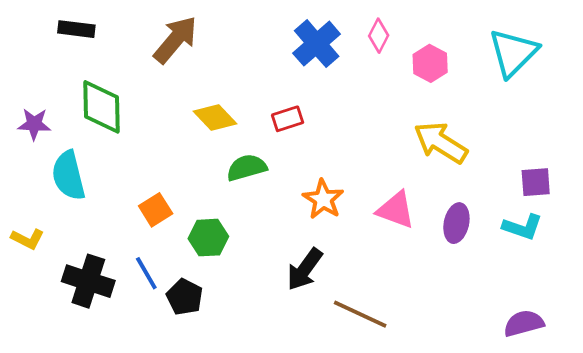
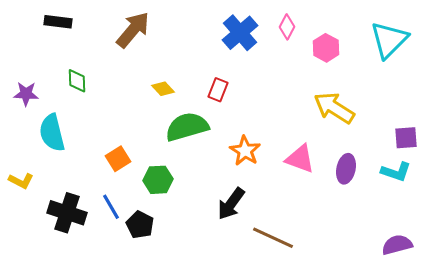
green diamond: (101, 107) -> (77, 81), size x0.6
yellow diamond: (215, 117) -> (163, 89), size x0.7
red rectangle: (288, 119) -> (218, 90), turned -50
green semicircle: (247, 168) -> (187, 127), size x1.4

